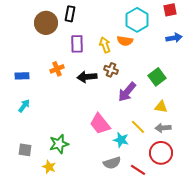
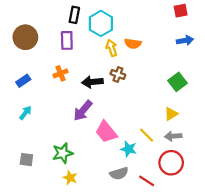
cyan hexagon: (137, 20) -> (101, 23), moved
brown circle: (46, 23) -> (25, 37), moved
purple rectangle: (77, 44) -> (67, 40), moved
blue rectangle: (22, 76) -> (23, 81), turned -32
green square: (157, 77) -> (177, 82), moved
purple arrow: (127, 92) -> (83, 111), moved
yellow triangle: (161, 107) -> (171, 114), turned -40
yellow star: (49, 167) -> (70, 178), moved

